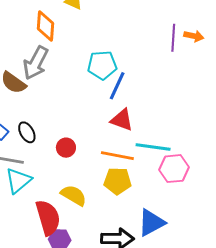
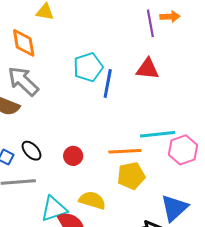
gray arrow: (36, 63) -> (23, 81), turned 120
red triangle: (122, 120) -> (148, 69), moved
cyan triangle: (18, 181) -> (54, 209), moved, turned 36

